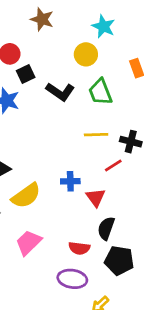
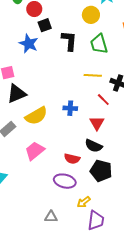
black L-shape: (60, 92) -> (69, 41), turned -125
red line: (113, 166) -> (103, 100), turned 72
red triangle: (96, 197) -> (97, 123), moved
black semicircle: (106, 228) -> (94, 146), turned -90

